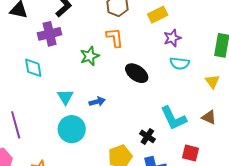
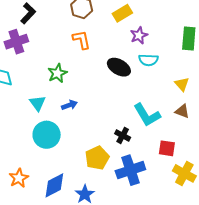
green star: (90, 56) -> (57, 73), moved
black ellipse: (137, 73) -> (119, 67), moved
yellow triangle: (212, 81) -> (182, 84), moved

